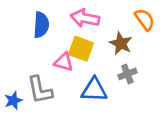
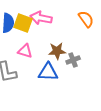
brown star: (121, 43) -> (57, 51), moved, turned -30
yellow square: (81, 49) -> (23, 23), moved

